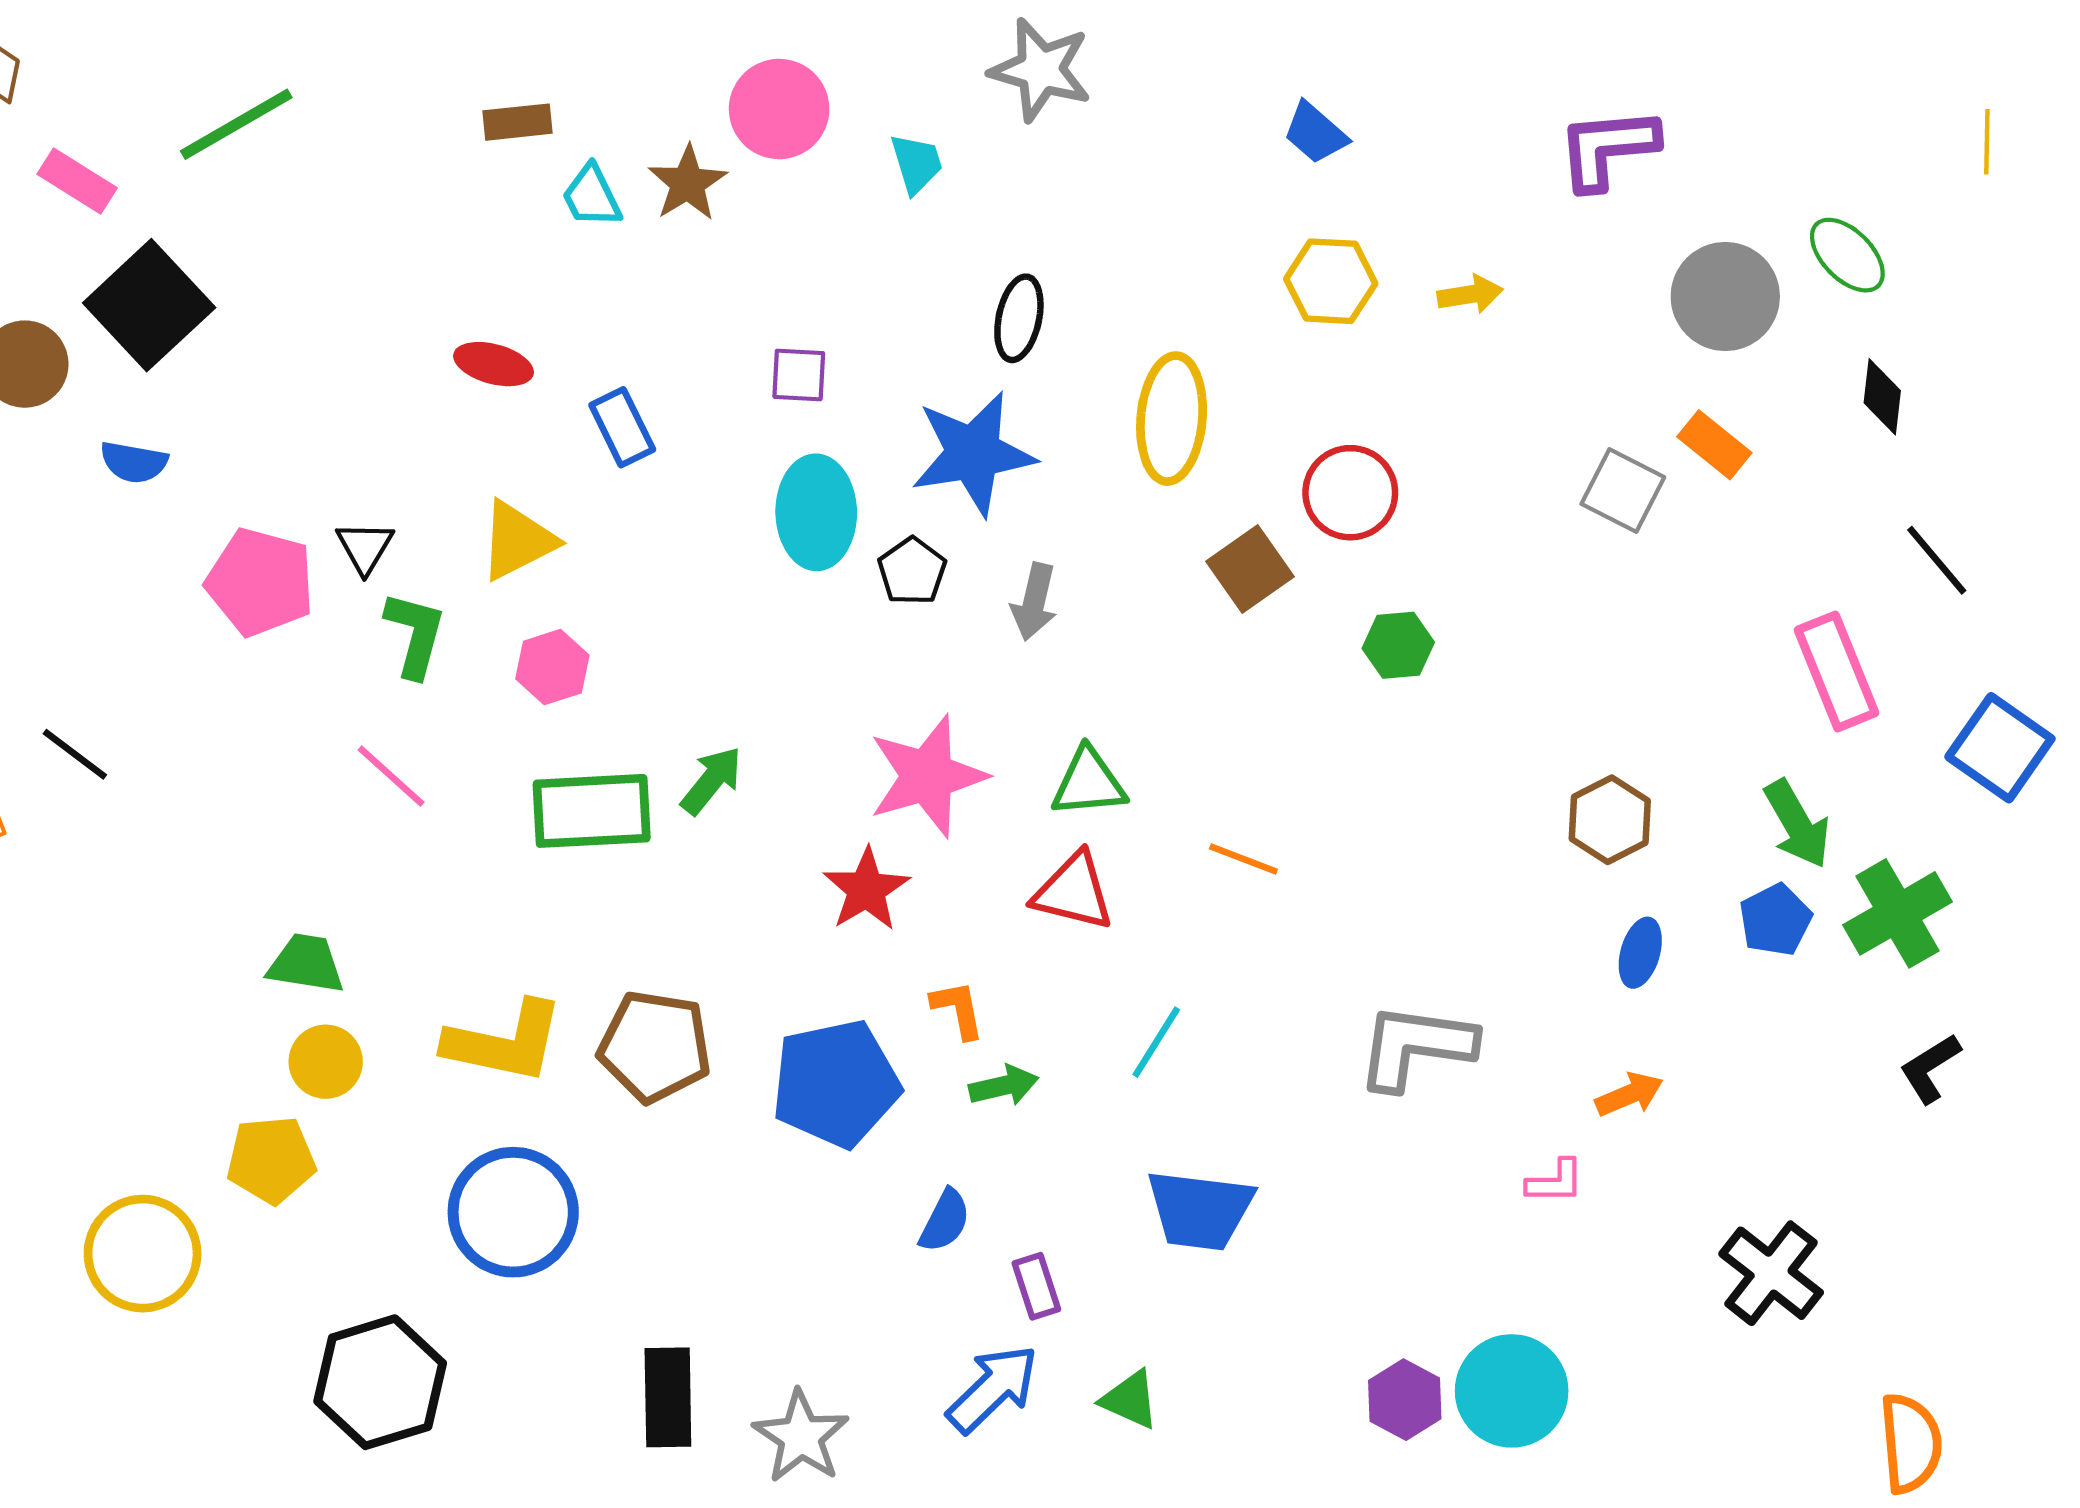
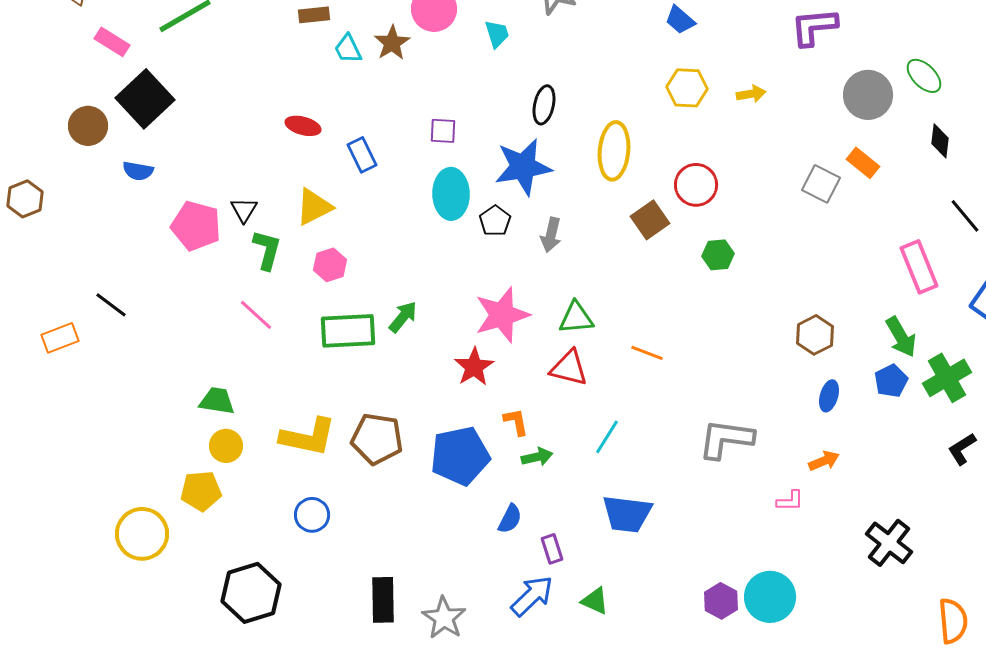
blue circle: (513, 1212) -> (312, 515), size x0.6

